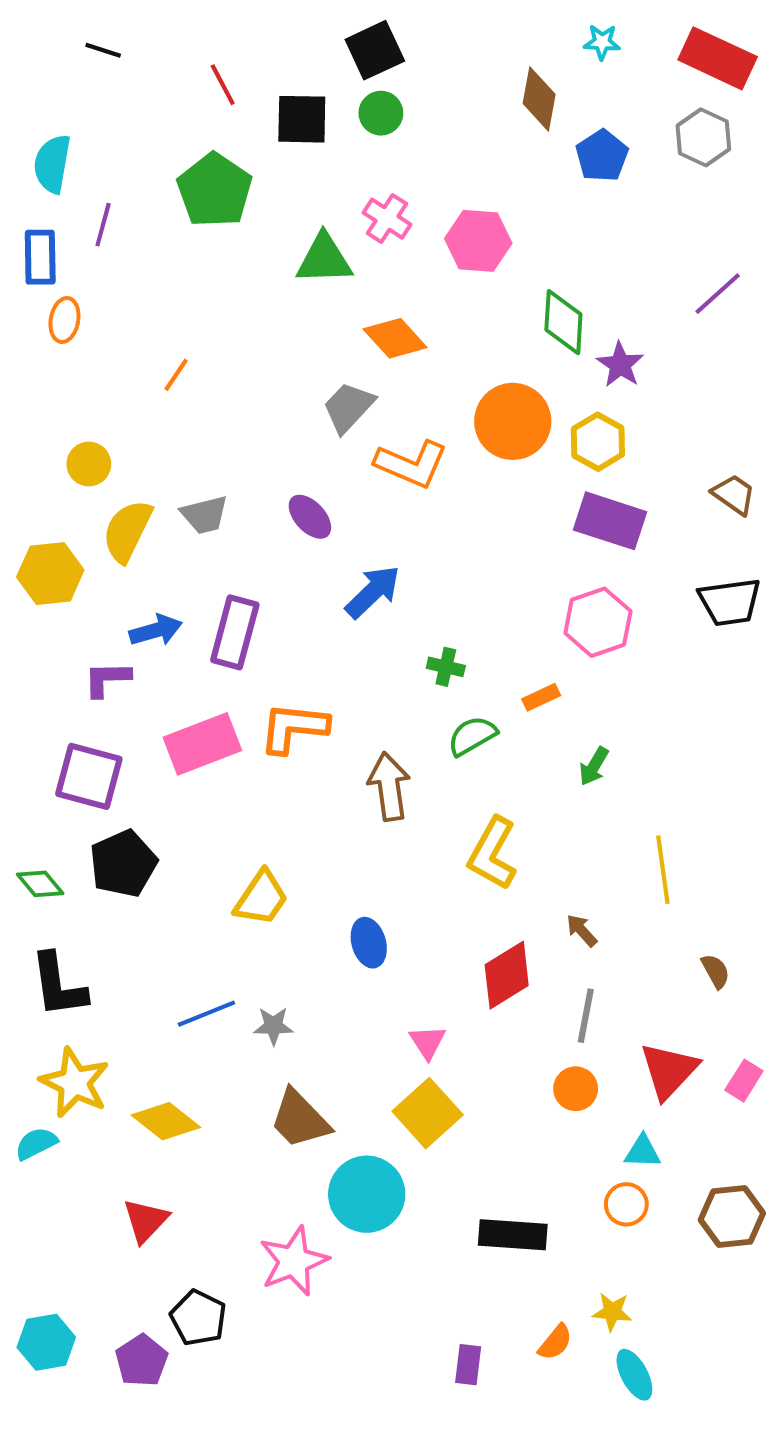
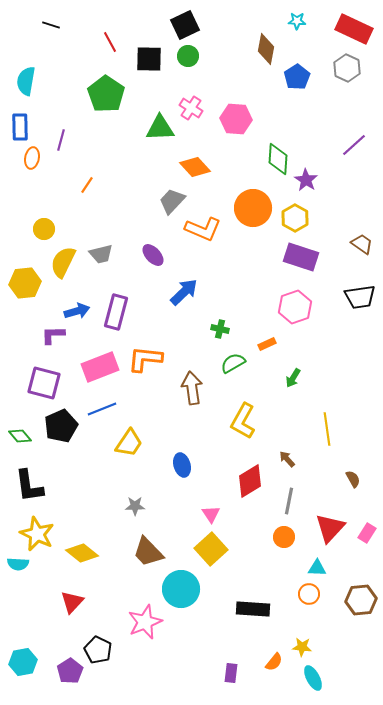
purple line: (103, 225) -> (61, 140), moved
blue line: (206, 1014) -> (102, 409), moved
cyan semicircle: (36, 1143) -> (18, 564), turned -150

